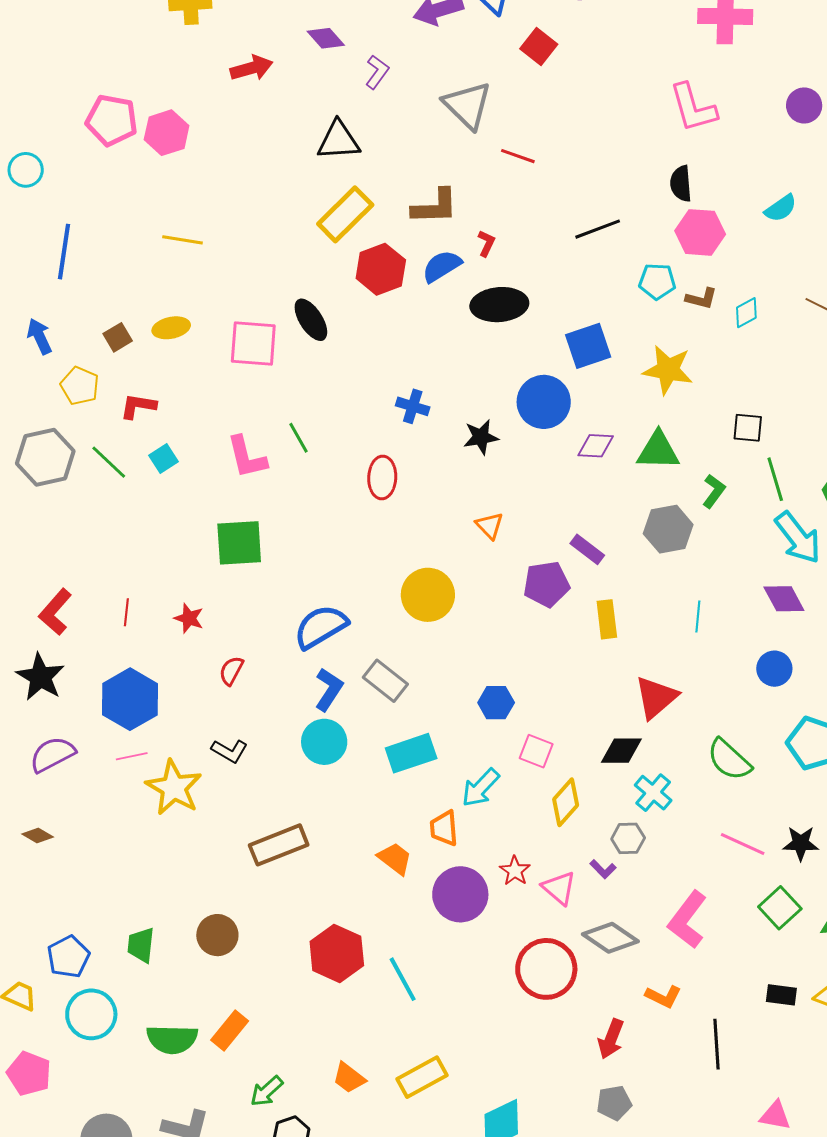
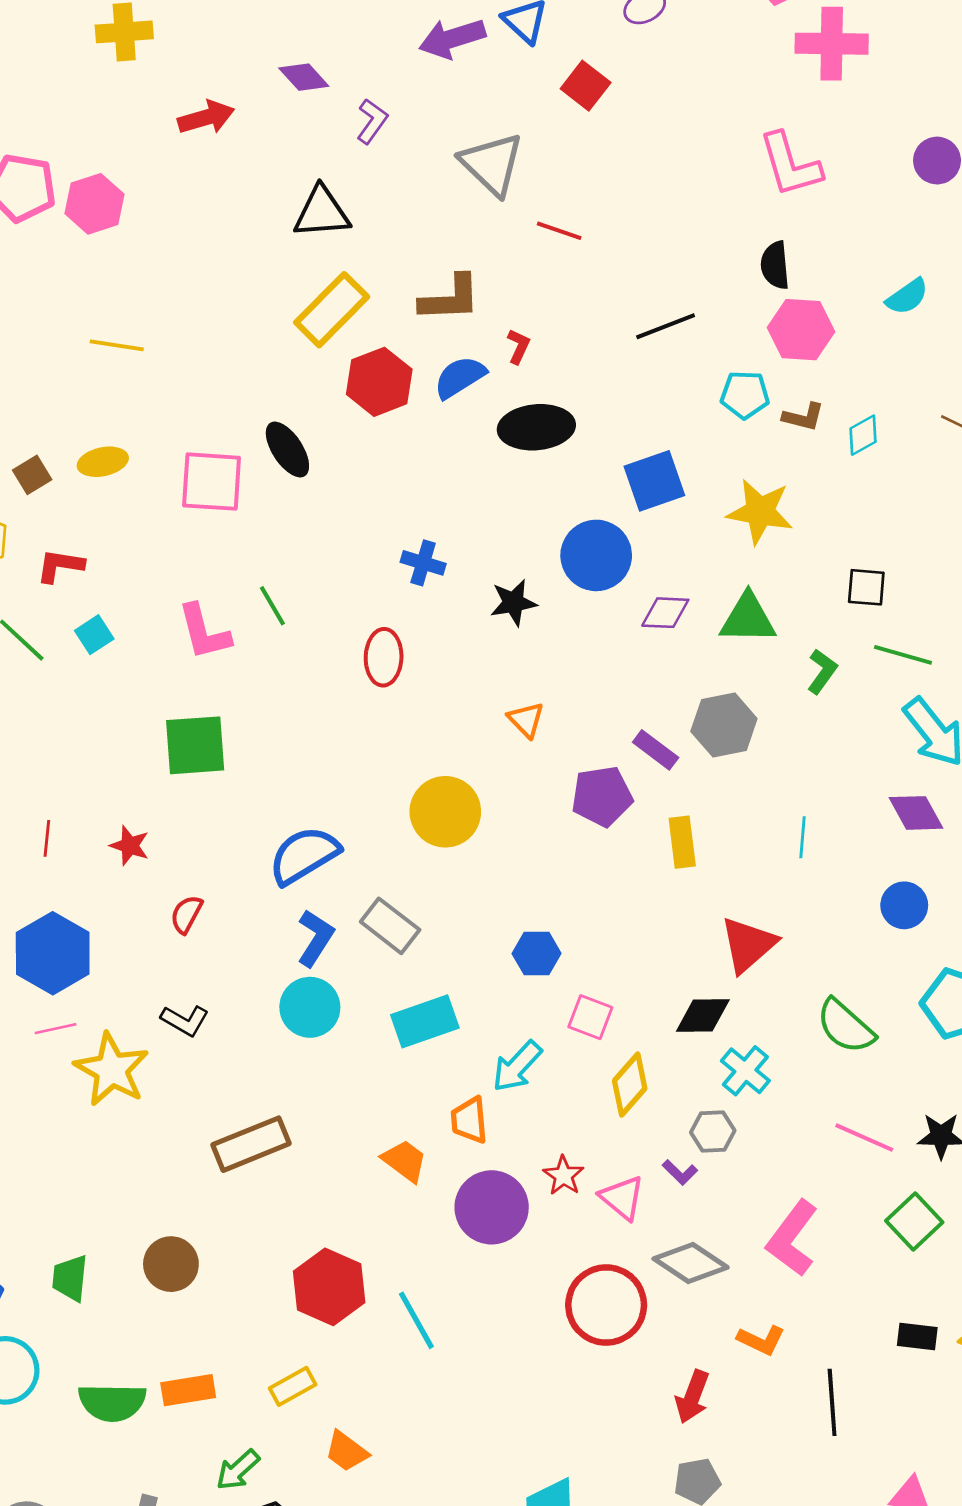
green line: (775, 479) -> (903, 655), turned -57
gray hexagon: (668, 529) -> (724, 725), moved
orange rectangle: (230, 1030) -> (188, 1390), turned 42
yellow rectangle: (422, 1077) -> (293, 1386), moved, size x0.7

